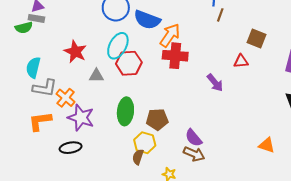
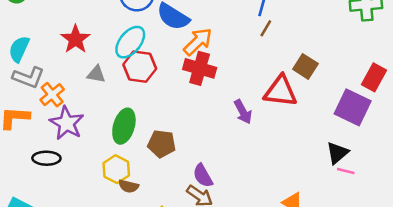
red triangle: (241, 61) -> (281, 91), size x1.8
yellow hexagon: (145, 143) -> (116, 169), moved
brown semicircle: (138, 157) -> (129, 186), turned -105

